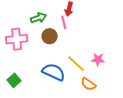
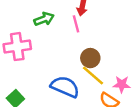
brown circle: (50, 36) -> (90, 58), moved
pink star: (98, 59) -> (122, 84), moved

